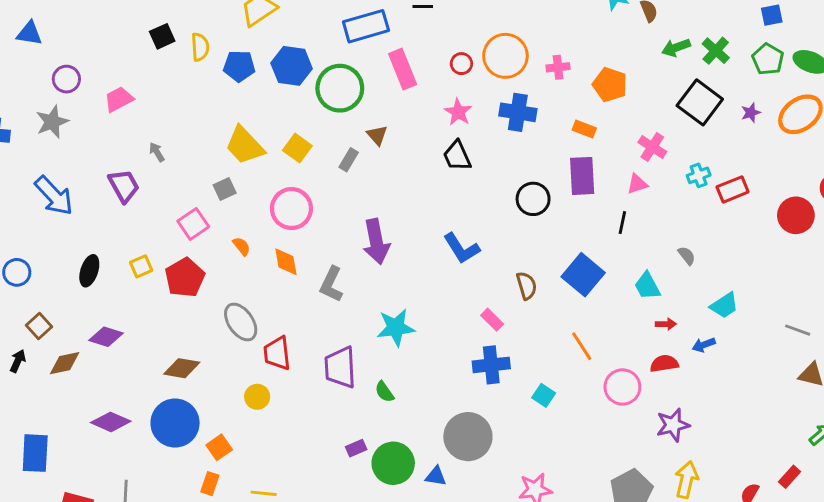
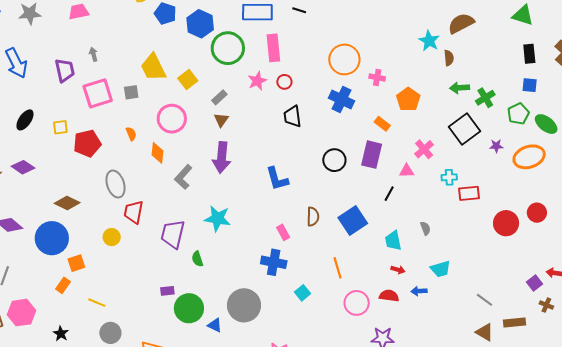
red circle: (461, 64) -> (284, 82), moved
pink star: (458, 112) -> (257, 81), moved
brown triangle: (377, 135) -> (221, 120), moved
pink square: (193, 224) -> (98, 93), moved, size x1.4

